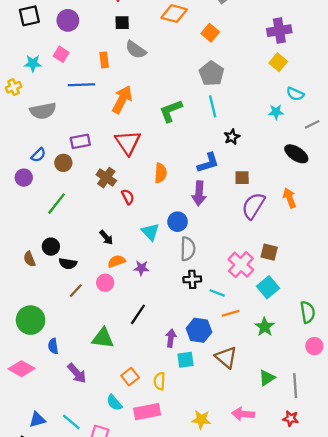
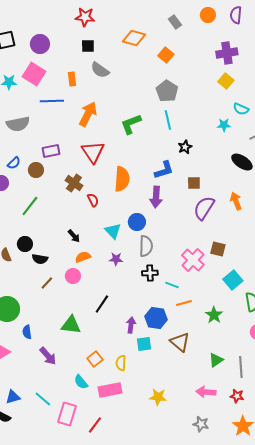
pink square: (61, 54) -> (34, 74), size x1.6
orange semicircle: (161, 173) -> (122, 179), size x1.4
purple star: (141, 268) -> (116, 259), moved
cyan square: (268, 287) -> (233, 280), moved
pink arrow: (243, 414) -> (206, 392), moved

